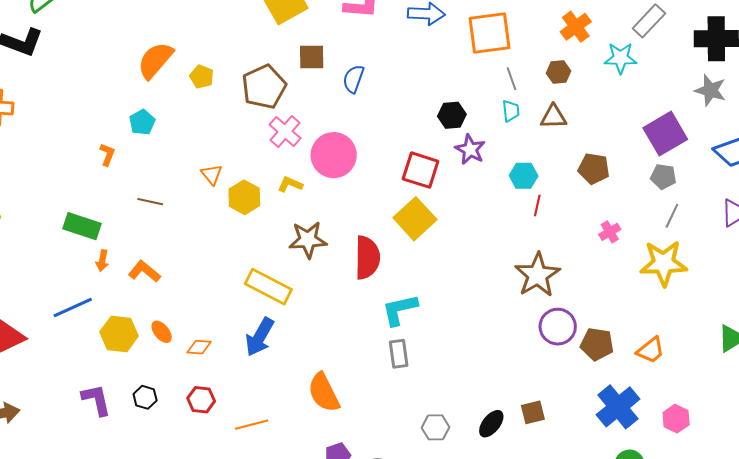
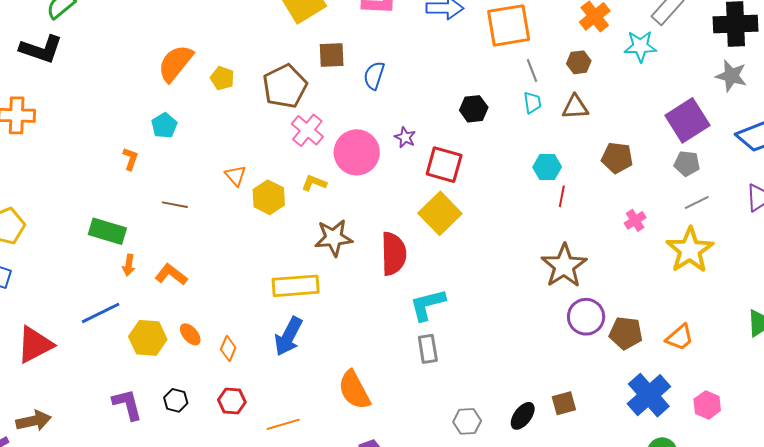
purple star: (470, 150) -> (405, 137), moved, size x0.7
gray line: (672, 216) -> (697, 202), turned 40
yellow star: (664, 263) -> (690, 250), turned -30
yellow rectangle: (268, 287) -> (296, 286), turned -30
orange diamond: (199, 347) -> (228, 349), turned -70

